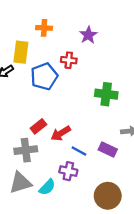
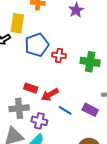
red cross: (69, 60) -> (59, 55), moved
red rectangle: (38, 126) -> (31, 88), turned 56
purple cross: (68, 171) -> (39, 121), moved

